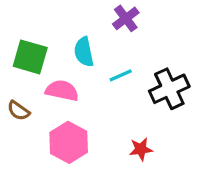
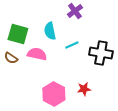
black cross: (169, 89) -> (101, 53), turned 35
brown semicircle: (18, 111) -> (11, 58), moved
pink hexagon: (69, 142) -> (54, 94), moved

